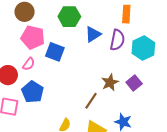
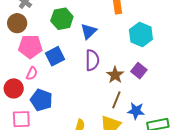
purple semicircle: (117, 40) -> (92, 60), moved
blue square: (55, 52) -> (55, 56), turned -36
brown line: (91, 101) -> (116, 100), moved

